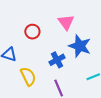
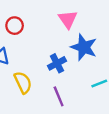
red circle: (32, 32) -> (15, 26), moved

